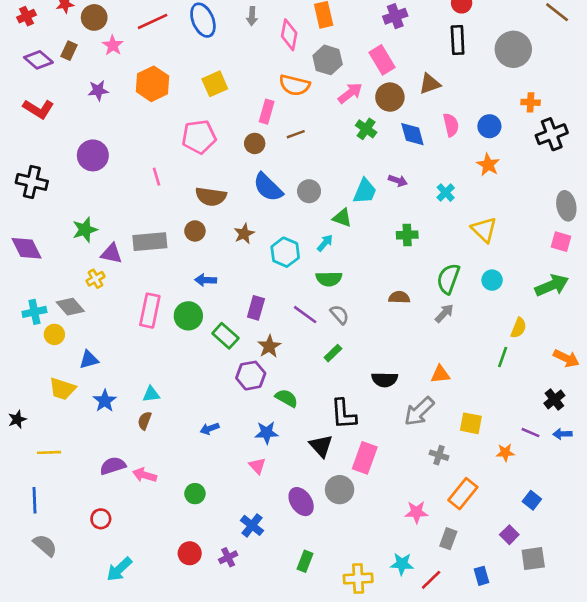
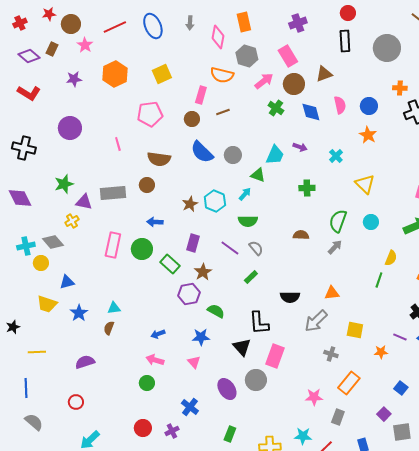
brown star: (244, 234) -> (190, 204), moved
pink arrow: (145, 475) -> (155, 360), moved

